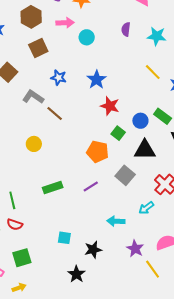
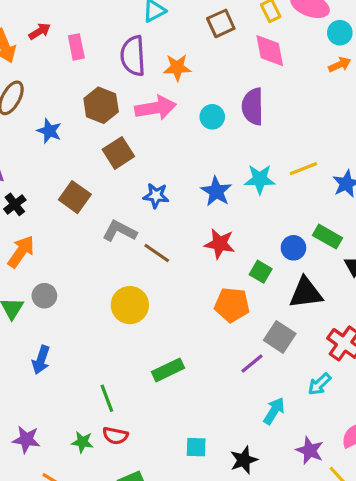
pink arrow: (65, 23) -> (156, 108), size x1.4
purple semicircle: (126, 29) -> (253, 107), size x1.6
cyan star: (157, 36) -> (260, 179), moved
cyan circle: (87, 37) -> (212, 117), moved
yellow line: (153, 72) -> (303, 169), turned -60
red star: (110, 106) -> (220, 244), moved
yellow circle: (34, 144) -> (130, 305), size x1.5
purple line: (91, 186) -> (252, 363), moved
cyan arrow: (116, 221) -> (274, 411), turned 126

